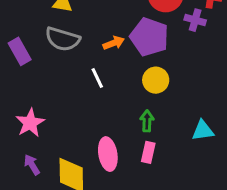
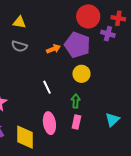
gray semicircle: (63, 39) -> (19, 46), size x0.7
white line: (97, 78) -> (47, 87), moved
cyan triangle: (203, 131) -> (112, 120), moved, turned -35

